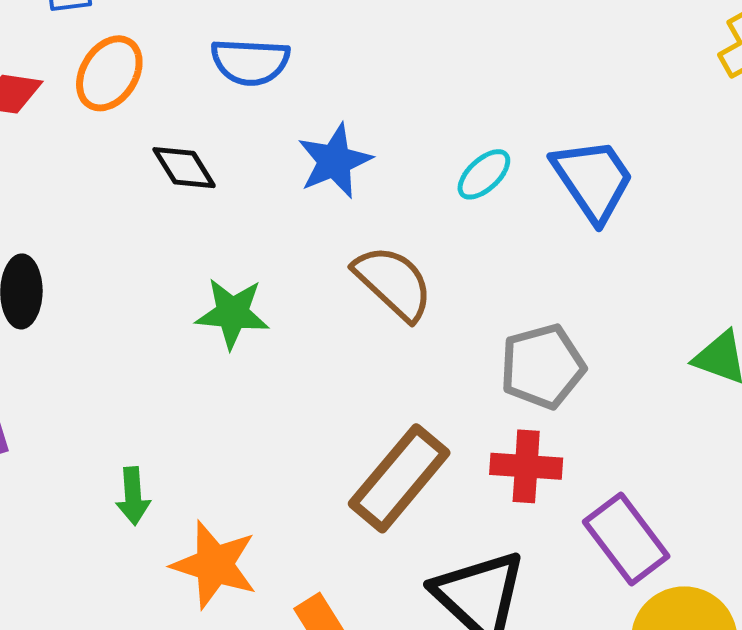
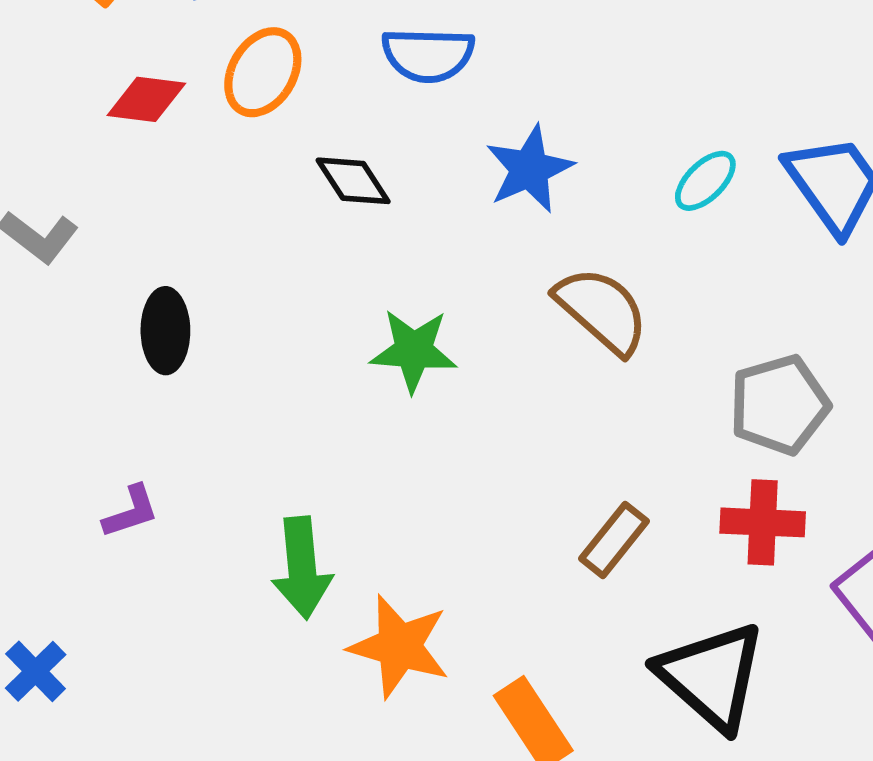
brown rectangle: (399, 478) -> (614, 540), size x0.6
green arrow: (133, 496) -> (302, 568), size x1.5

